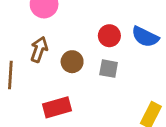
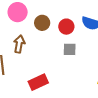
brown circle: (72, 62) -> (42, 23), moved

